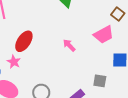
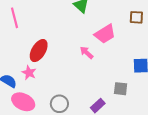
brown square: (118, 14) -> (136, 17), turned -32
pink trapezoid: (104, 35) -> (105, 34), moved

